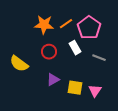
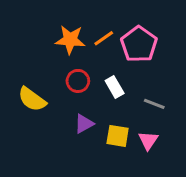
white rectangle: (75, 48) -> (115, 87), moved
gray line: (99, 58) -> (154, 104), moved

